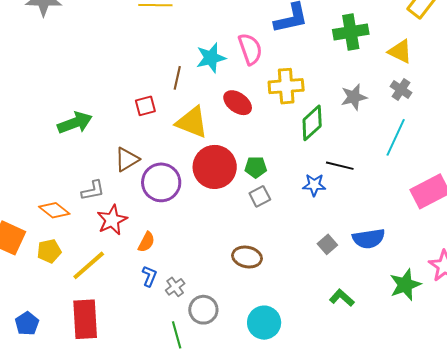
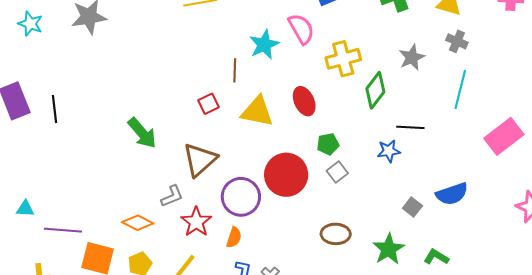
red ellipse: (238, 103) -> (304, 101), moved, turned 40
green arrow: (75, 123) -> (142, 133), turned 80
brown triangle: (127, 159) -> (200, 160), size x1.4
red circle: (215, 167) -> (286, 175), moved
purple circle: (161, 182) -> (241, 197), moved
green star: (405, 285) -> (389, 249), moved

